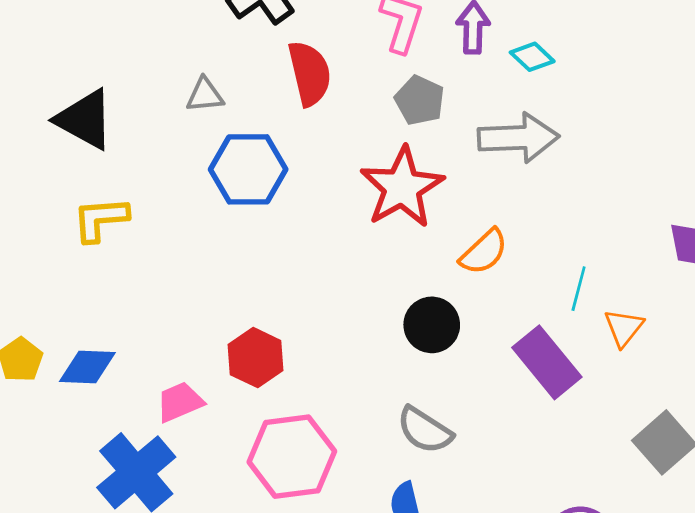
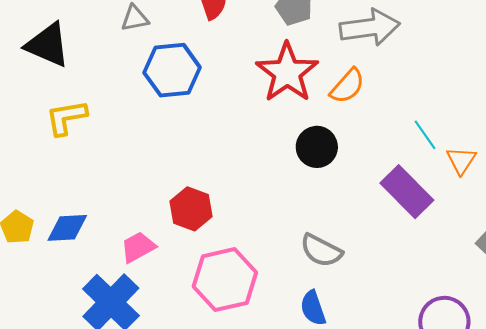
orange semicircle: (484, 252) -> (347, 86), moved
cyan line: (579, 289) -> (425, 135), turned -44
black circle: (432, 325) -> (317, 147), moved

